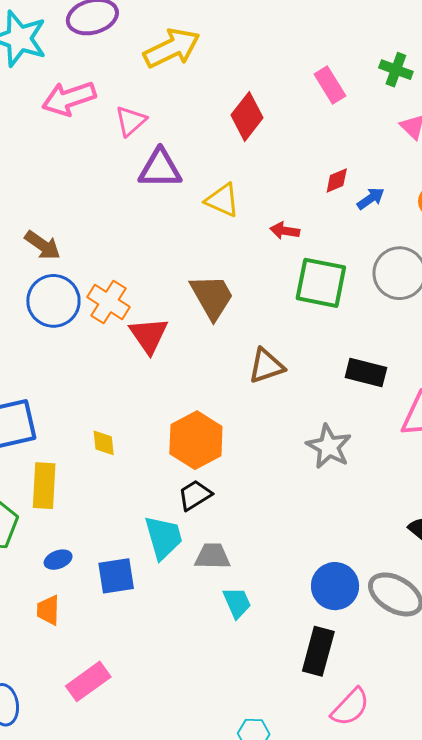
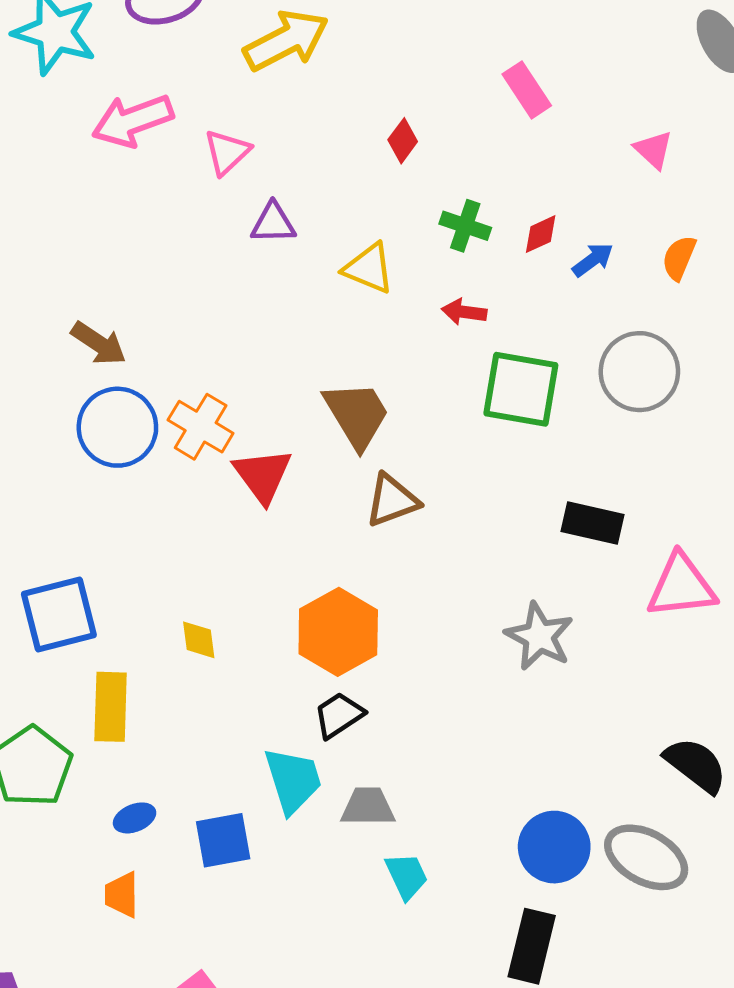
green cross: (396, 70) -> (465, 226), moved
red diamond: (247, 116) -> (403, 141), size x0.6
purple triangle: (160, 169) -> (273, 223), size x0.7
brown triangle: (266, 366) -> (392, 500), moved

